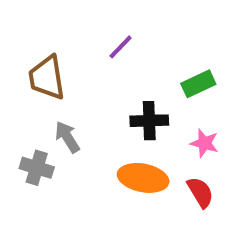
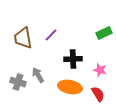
purple line: (121, 47) -> (51, 35), moved
green rectangle: (198, 84) -> (104, 33), moved
gray arrow: (67, 137) -> (38, 75), moved

